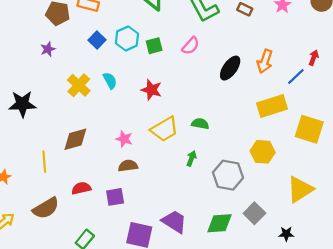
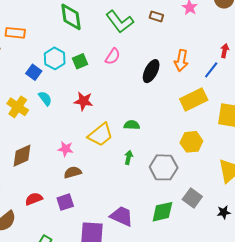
blue square: (97, 40) -> (34, 72), moved

